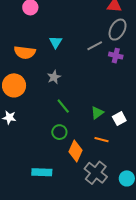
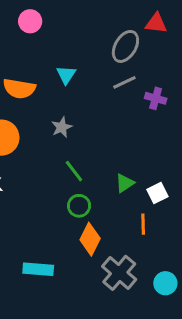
gray ellipse: (118, 30) -> (125, 46), moved
green circle: (59, 132) -> (79, 206), moved
orange line: (101, 140) -> (143, 224), moved, turned 72

